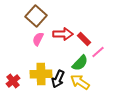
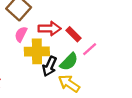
yellow cross: (41, 74) -> (37, 51), moved
black arrow: (58, 79) -> (50, 66), moved

